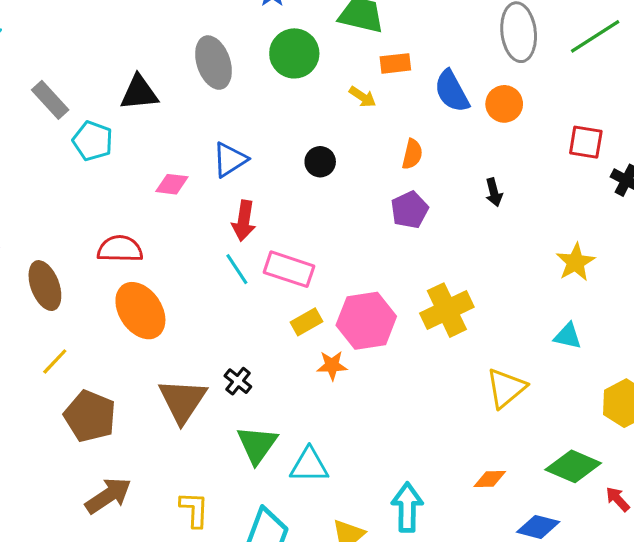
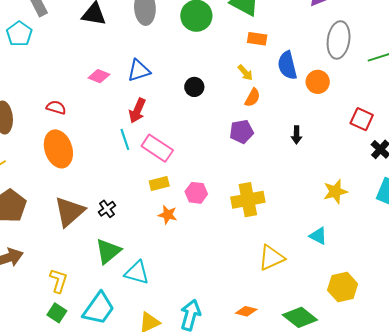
yellow arrow: (362, 97) -> (245, 73), moved
cyan pentagon: (93, 141) -> (19, 34), moved
red semicircle: (120, 249) -> (56, 107), size x0.7
pink hexagon: (366, 321) -> (196, 193), size x0.6

